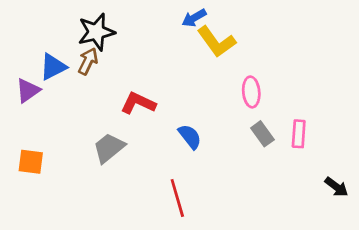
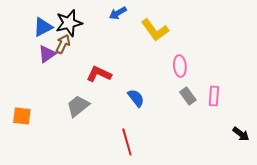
blue arrow: (194, 18) -> (118, 13), moved
blue triangle: (53, 67) -> (43, 27), moved
purple triangle: (28, 91) -> (47, 54), moved

